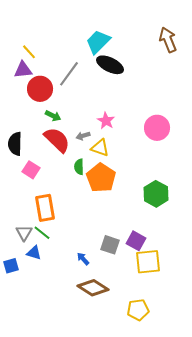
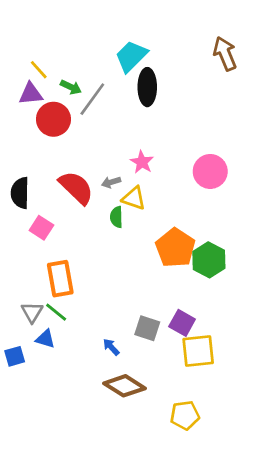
black ellipse: (110, 65) -> (147, 87), turned 64
green arrow: (53, 116) -> (71, 87), moved
green semicircle: (79, 167) -> (116, 217), moved
orange pentagon: (101, 178) -> (175, 248), moved

